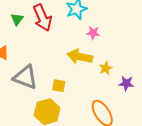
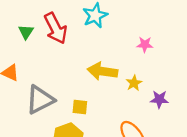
pink star: (93, 33) -> (145, 44), moved
gray triangle: (25, 77) -> (40, 100), turned -44

